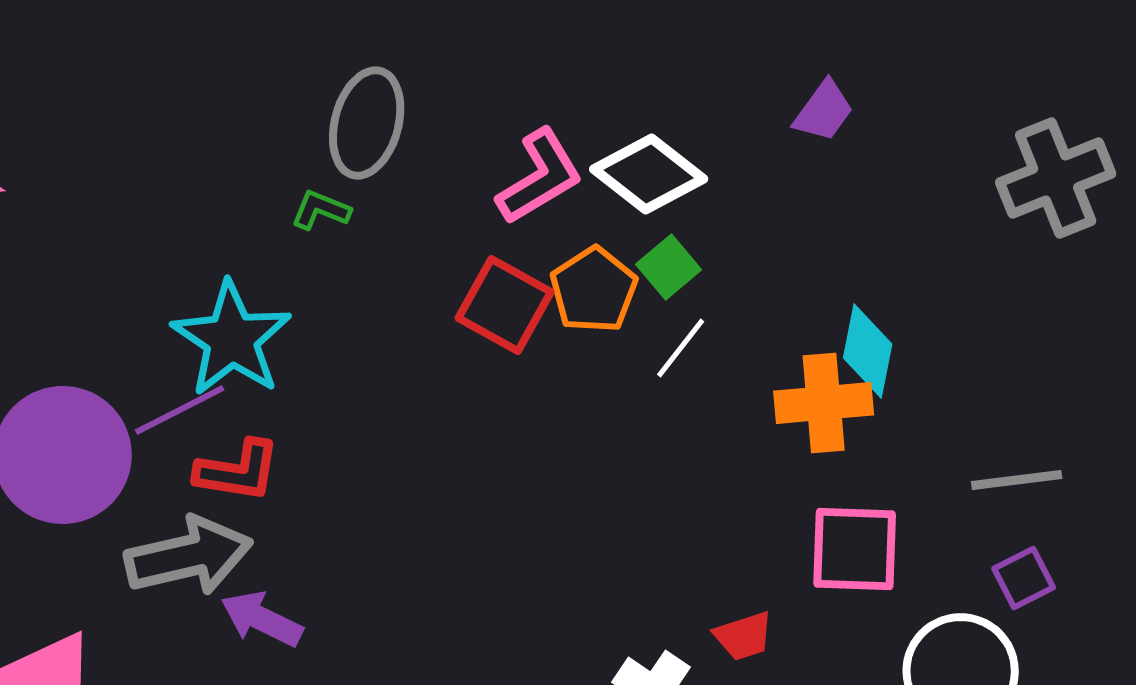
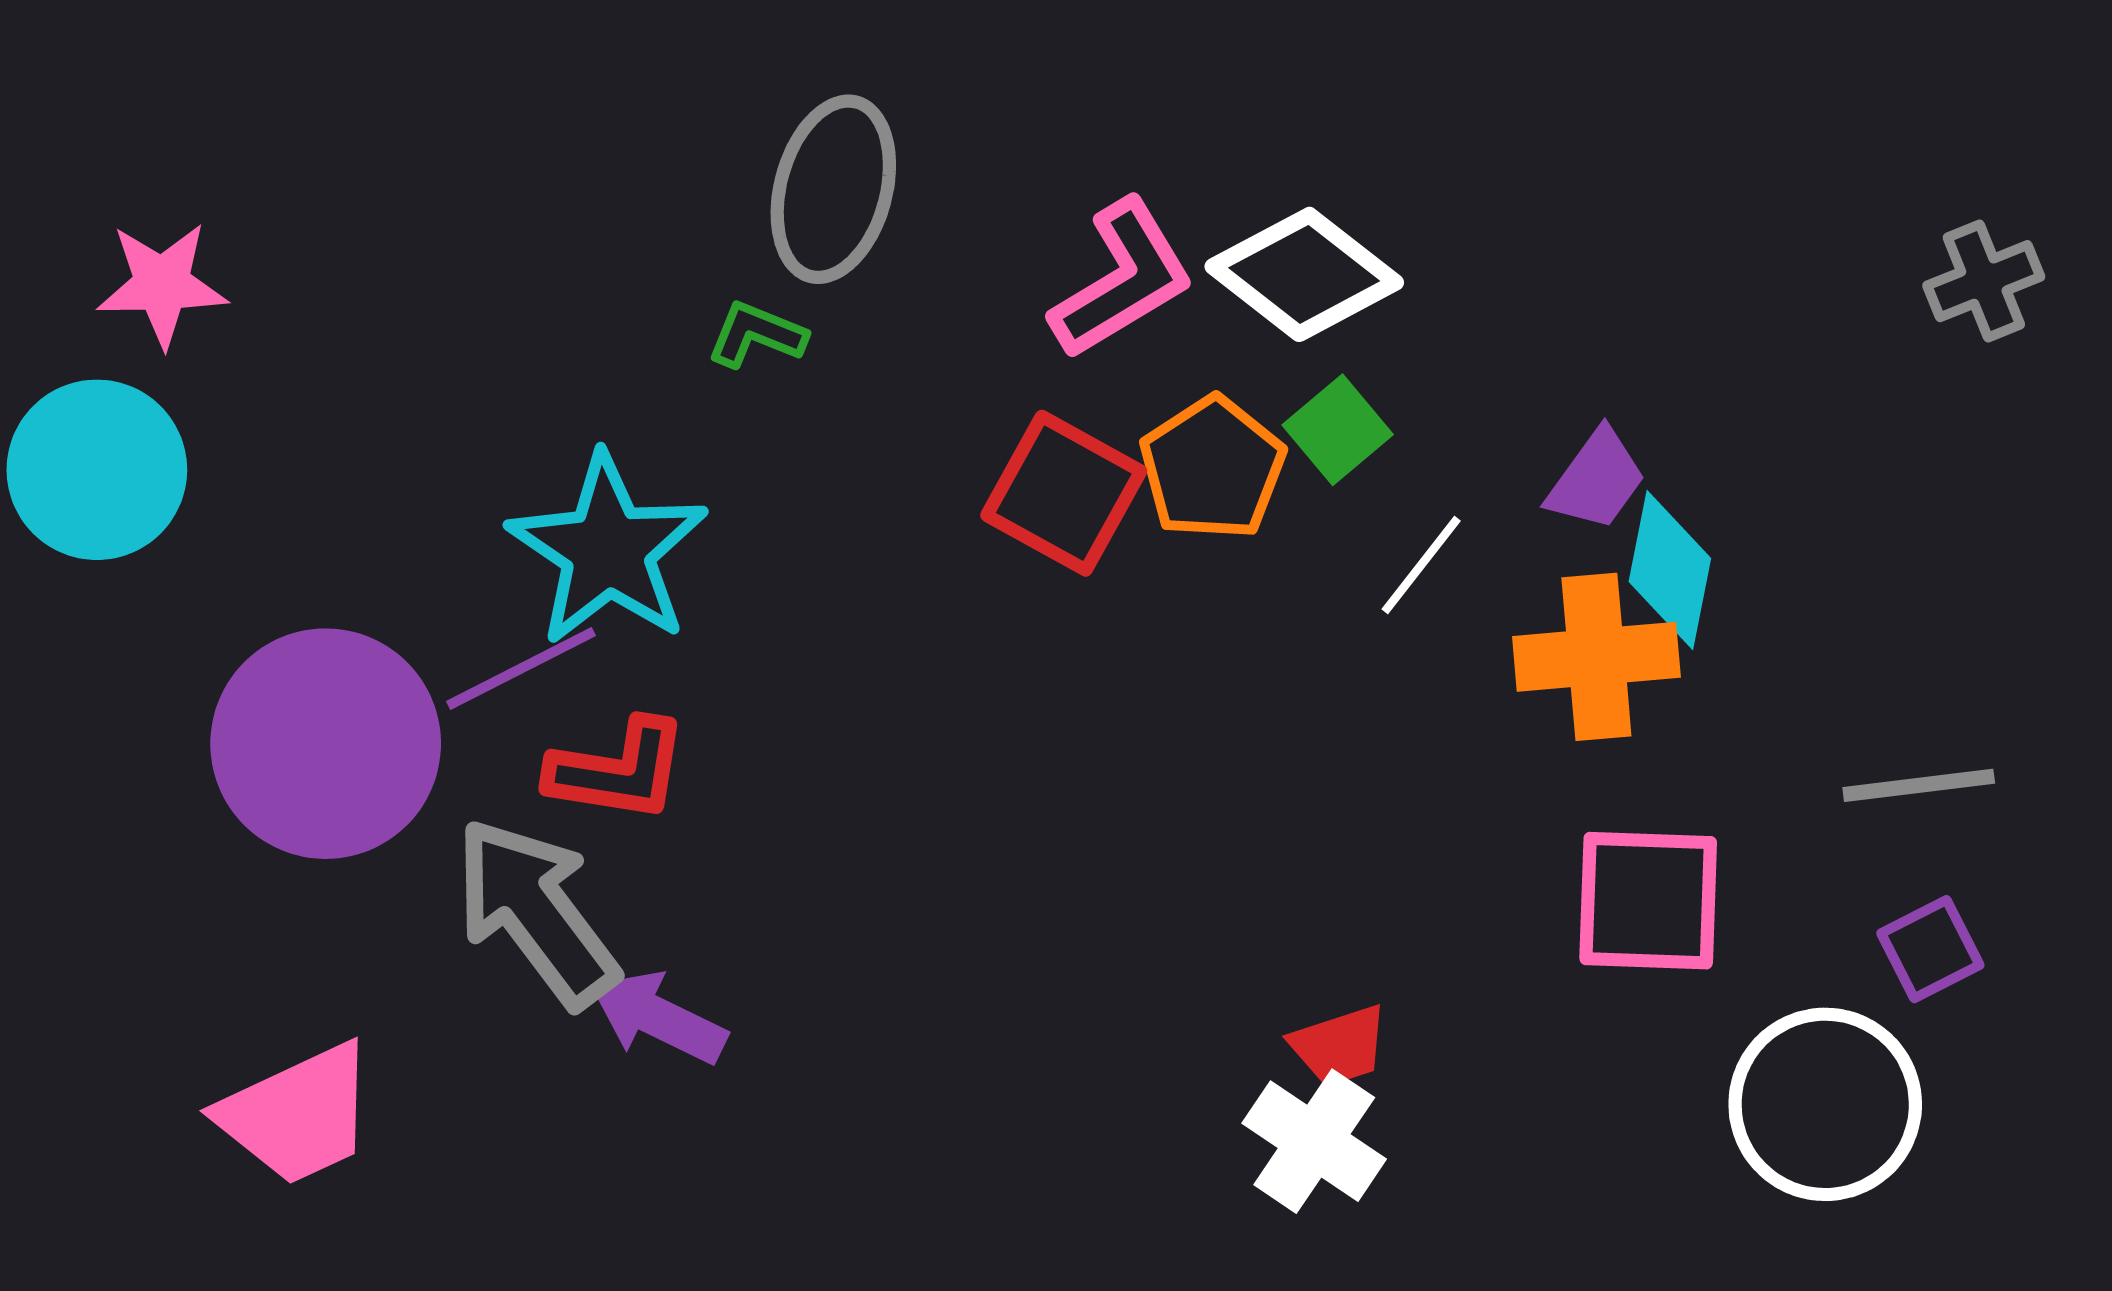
purple trapezoid: (824, 111) -> (1596, 480), moved
gray cross: (1056, 178) -> (1984, 281), size x0.6
white line: (681, 348) -> (1421, 565), moved
gray arrow: (189, 556) -> (536, 912), turned -114
red trapezoid: (744, 636) -> (1339, 1046), moved

